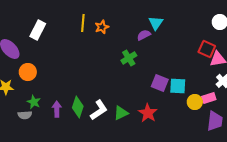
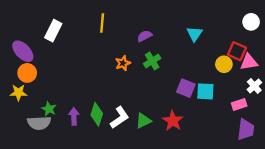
cyan triangle: (156, 23) -> (195, 34), moved
orange star: (102, 27) -> (123, 63), moved
purple semicircle: (144, 35) -> (145, 36), moved
orange circle: (28, 72) -> (27, 73), moved
yellow circle: (195, 102) -> (224, 64), moved
gray semicircle: (25, 115) -> (39, 123), size x1.5

